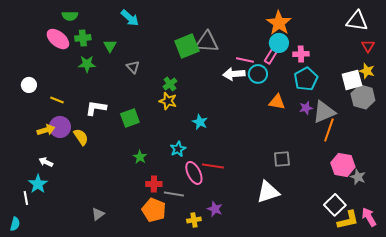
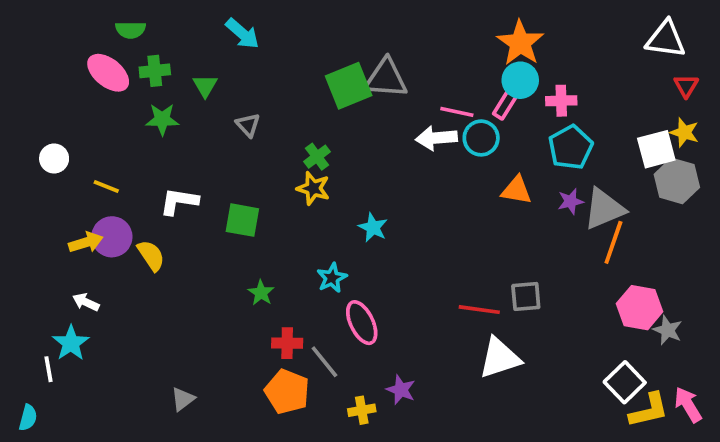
green square: (130, 118) -> (242, 220), turned 30
red line: (213, 166) -> (479, 310), moved
gray line: (174, 194) -> (324, 362), turned 42

